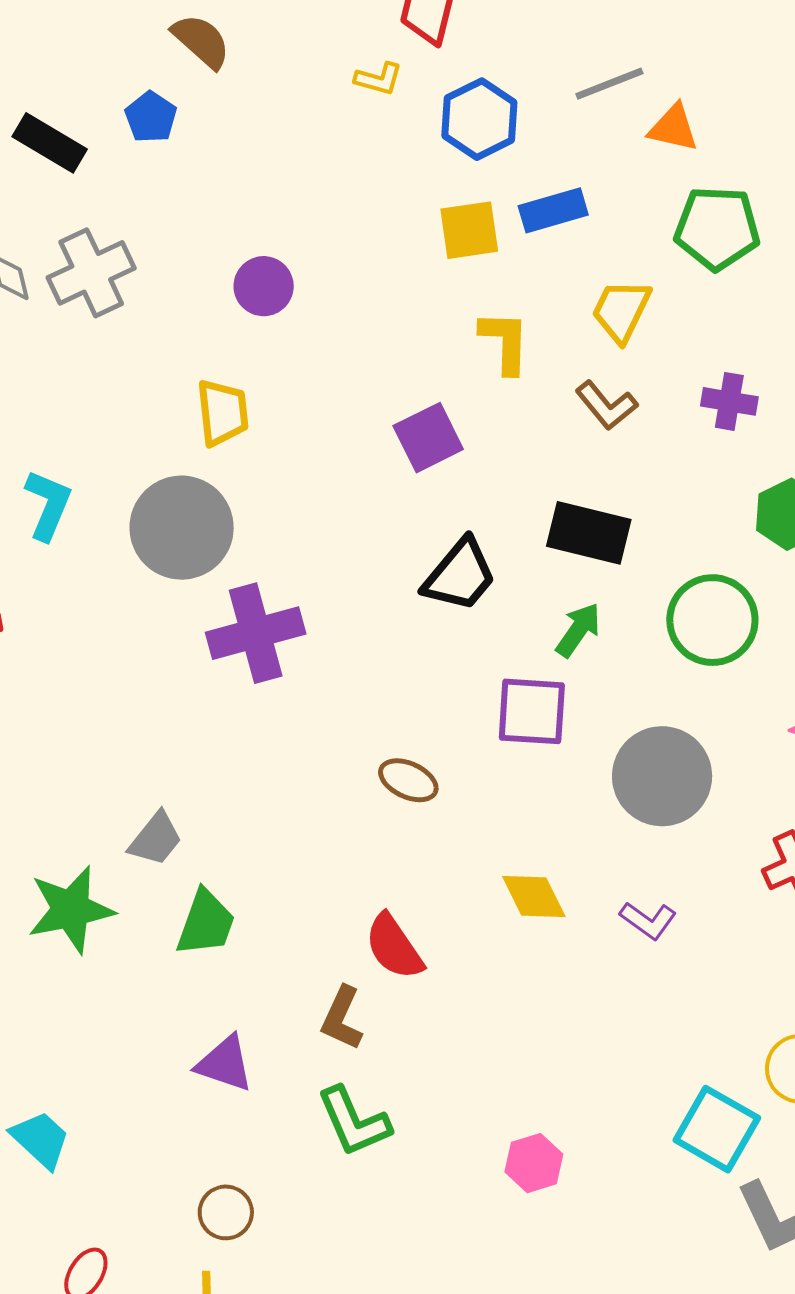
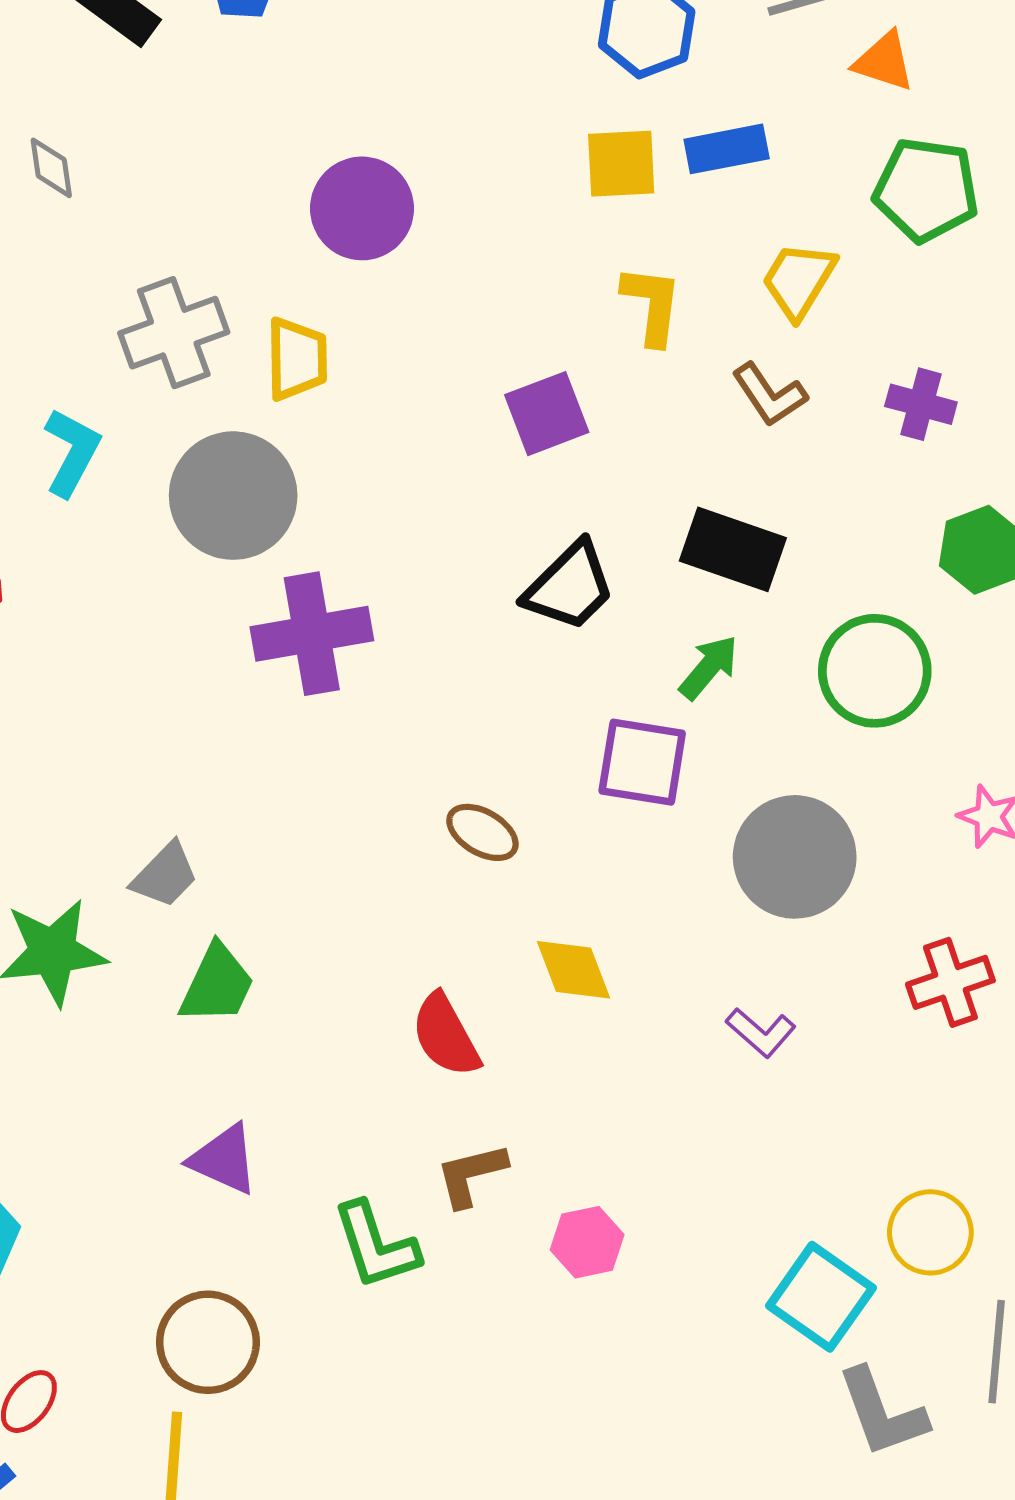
gray cross: (91, 273) -> (174, 333), moved
purple circle: (264, 286) -> (362, 208), size x1.4
yellow diamond: (534, 897) -> (573, 970), moved
brown L-shape: (342, 1018) -> (471, 1175), moved, turned 46
pink hexagon: (534, 1163) -> (587, 1242), moved
brown circle: (226, 1212) -> (208, 1342), size x1.5

